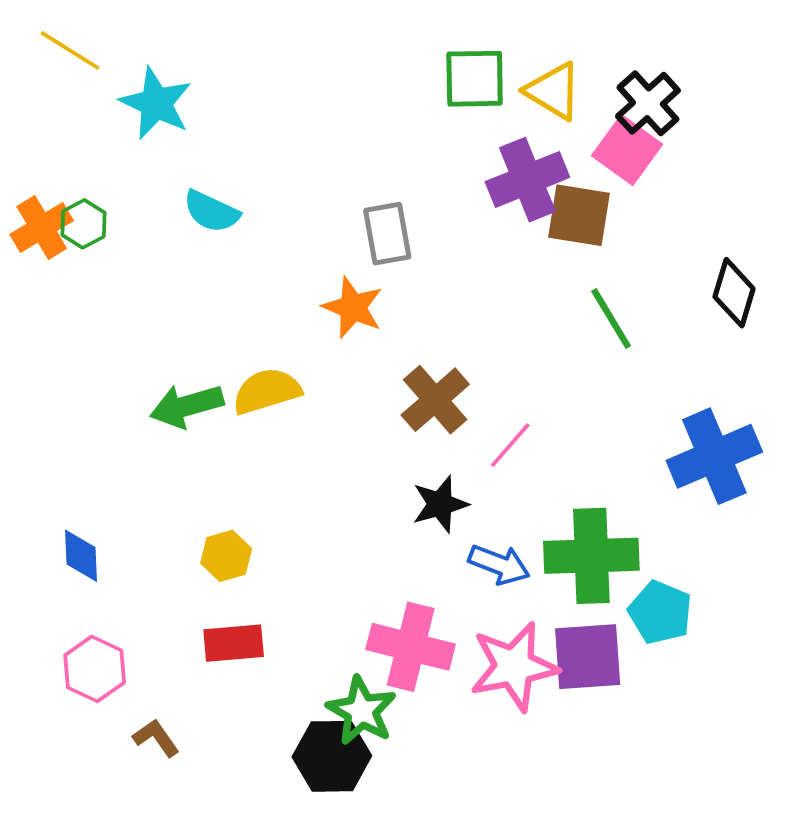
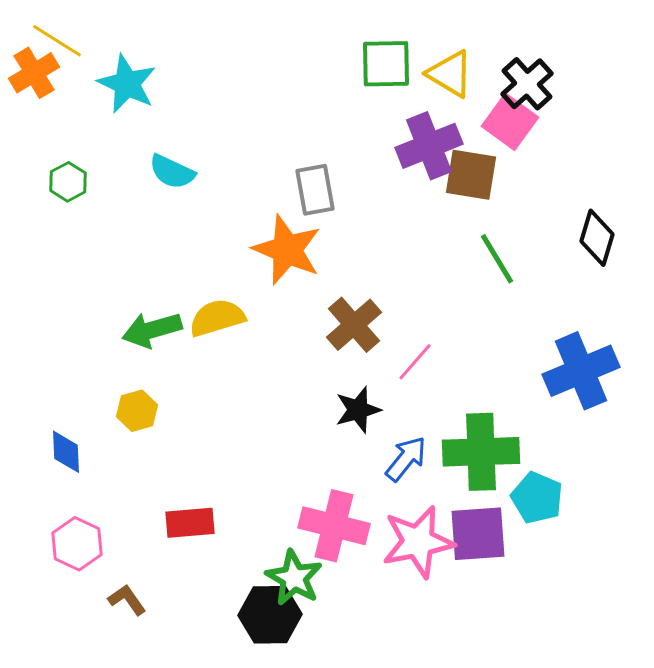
orange cross: (42, 227) -> (34, 73), moved
orange star: (353, 307) -> (287, 250), size x1.4
yellow hexagon: (226, 556) -> (137, 411), moved
blue arrow: (499, 564) -> (406, 459), turned -72

